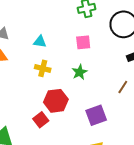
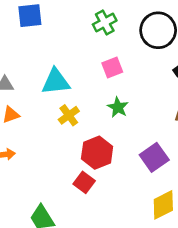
cyan triangle: (40, 42) -> (56, 82), size x1.6
yellow cross: (43, 68) -> (69, 115), turned -35

